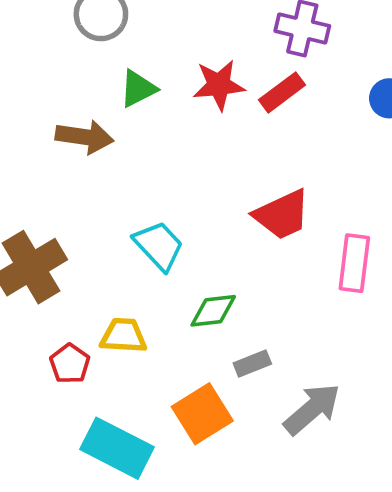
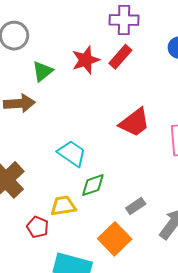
green diamond: (213, 311) -> (93, 185), moved

